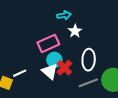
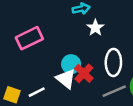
pink rectangle: (48, 43) -> (29, 38), moved
white line: (20, 73) -> (37, 92), moved

